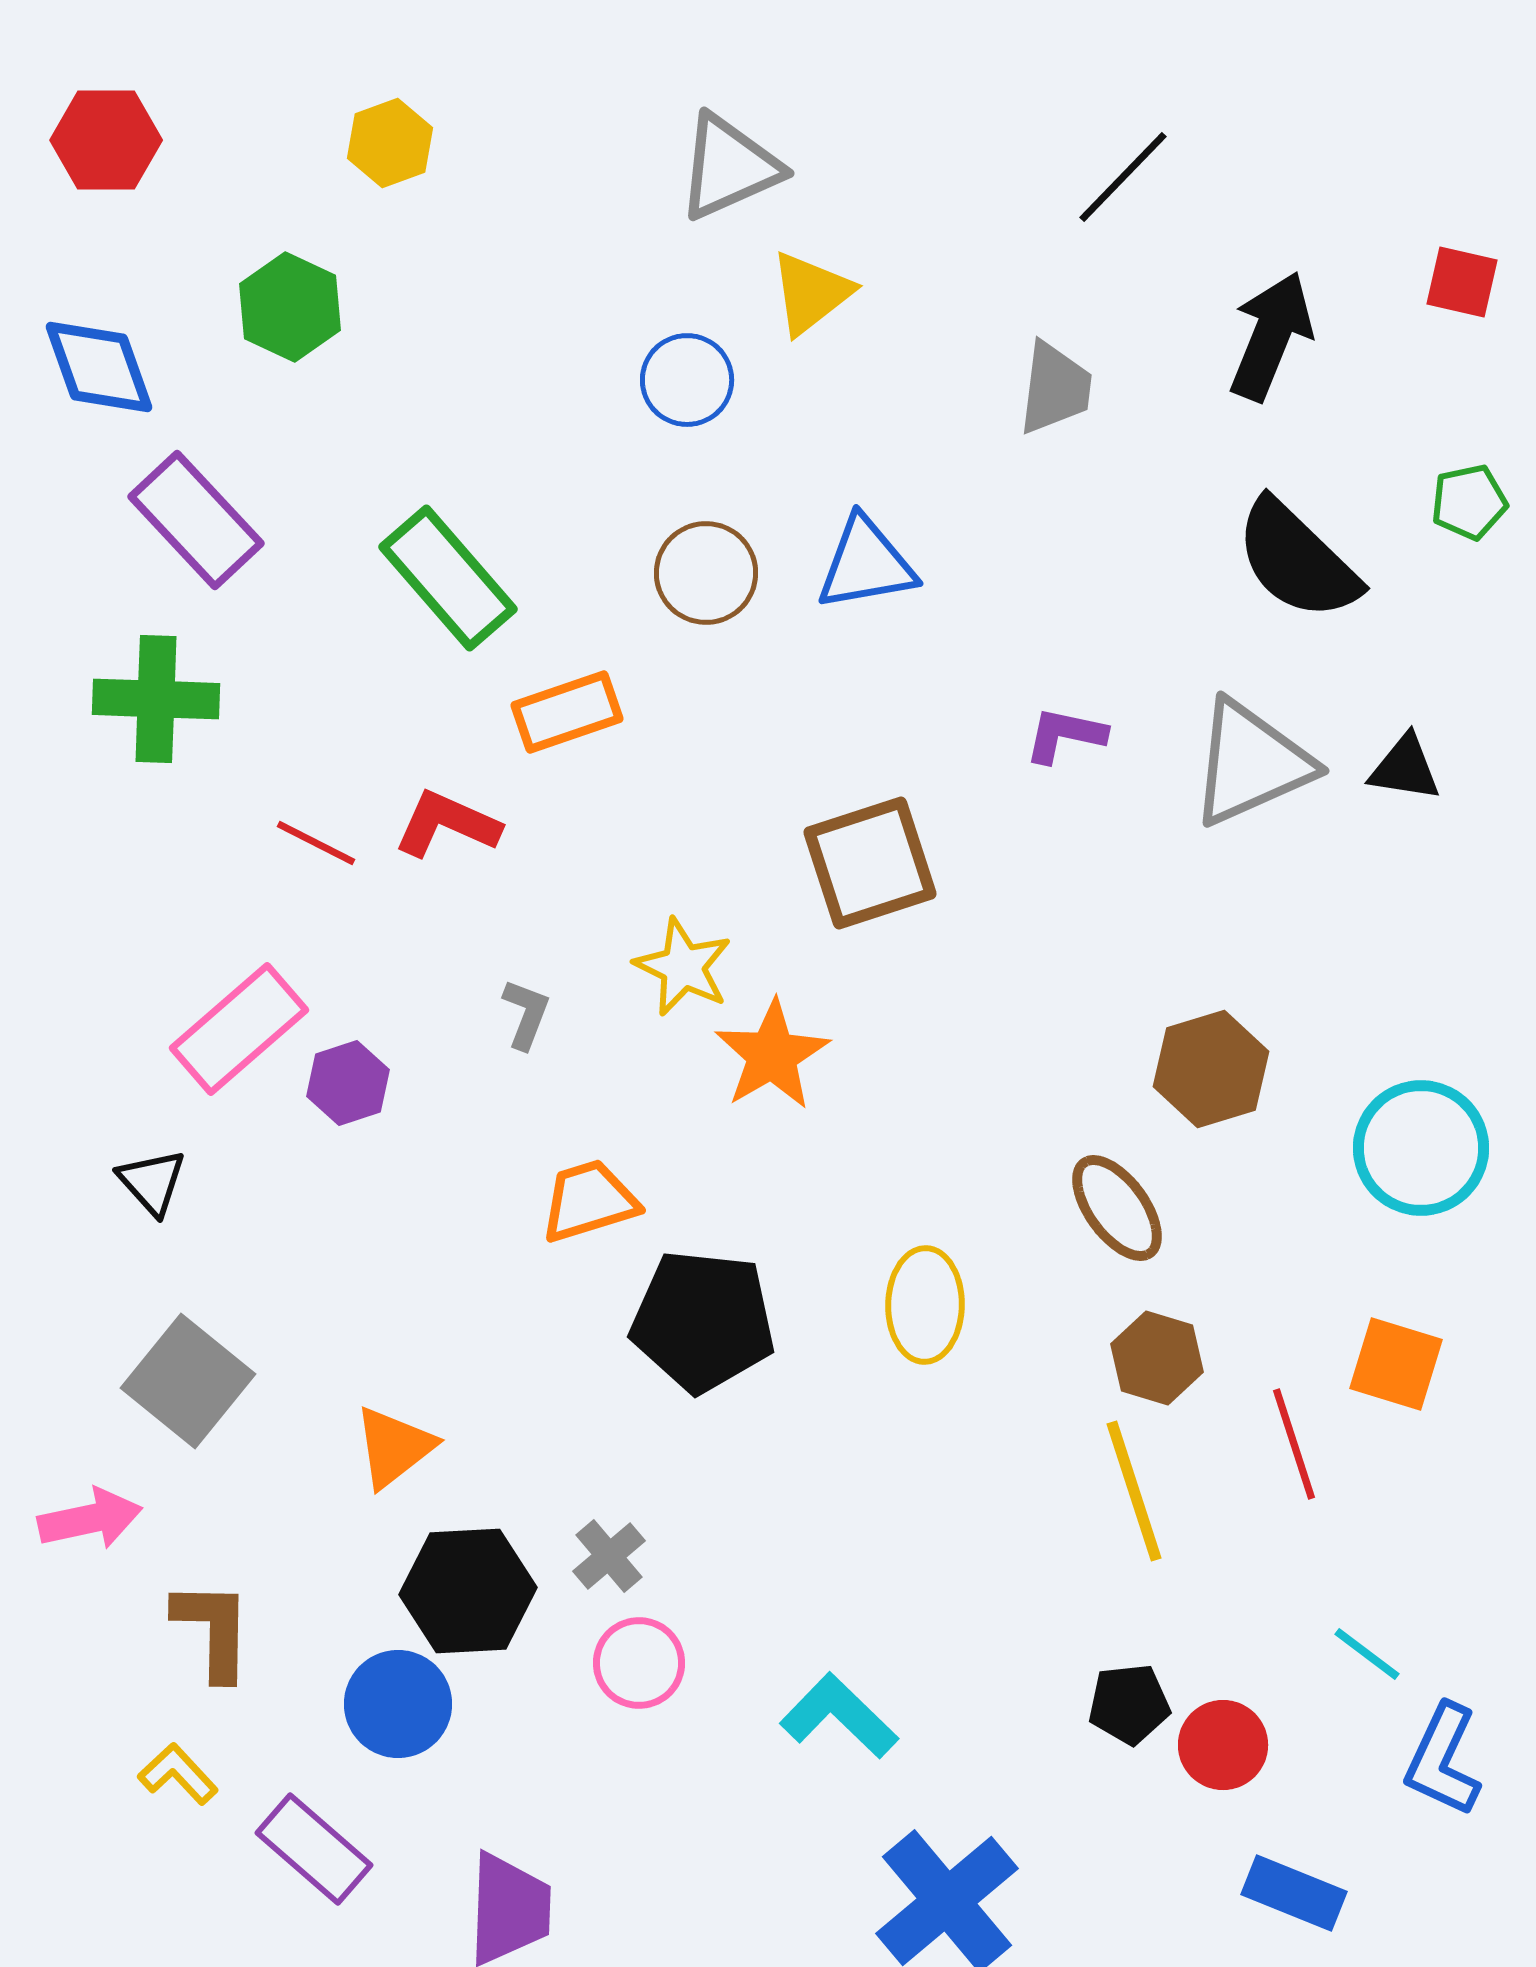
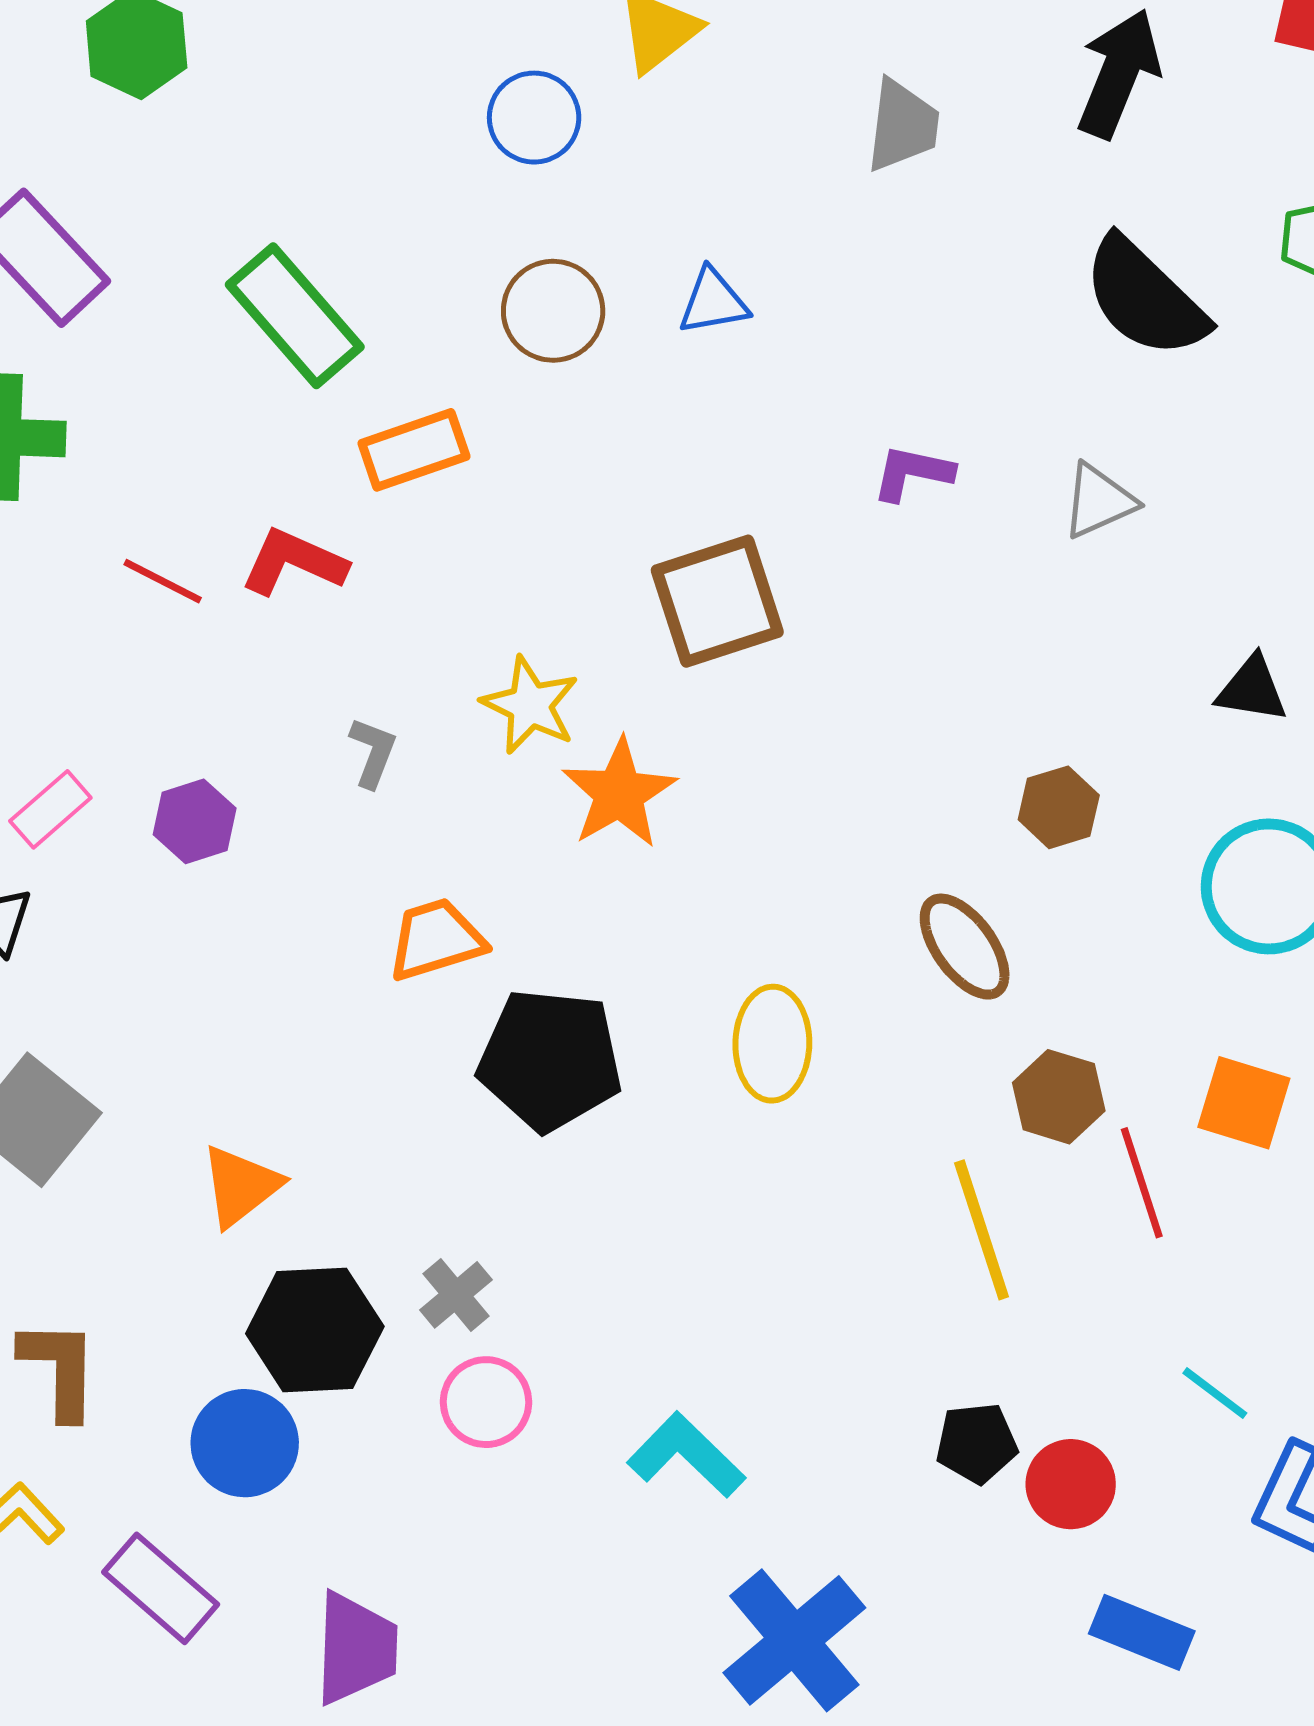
blue triangle: (866, 564) -> (713, 302), size x0.7
gray triangle: (1251, 763) -> (1099, 501), size x0.6
black triangle: (1405, 768) -> (1252, 689), moved
pink rectangle: (239, 1029) -> (50, 809), moved, size x0.6
brown hexagon: (1211, 1069) -> (1059, 807), size x0.7
brown hexagon: (1157, 1358) -> (1059, 1097), moved

